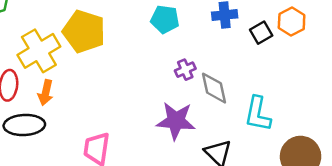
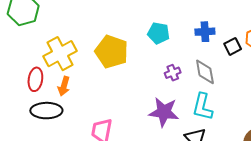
yellow pentagon: (84, 31) -> (111, 52), moved
gray diamond: (214, 88) -> (205, 72), moved
cyan L-shape: (258, 114) -> (203, 107), moved

